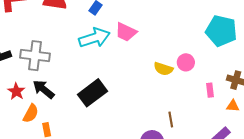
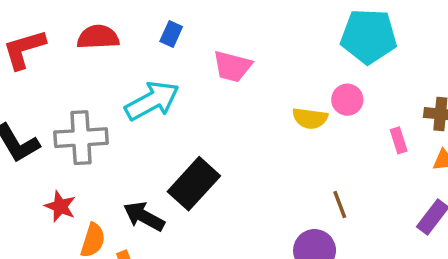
cyan pentagon: (221, 31) -> (369, 36), moved
cyan arrow: (94, 38) -> (152, 101), moved
black arrow: (44, 89) -> (144, 216), moved

